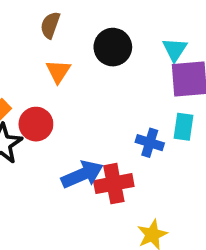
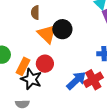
black circle: (113, 47) -> (62, 29), moved
orange triangle: (58, 71) -> (47, 34), size x1.5

